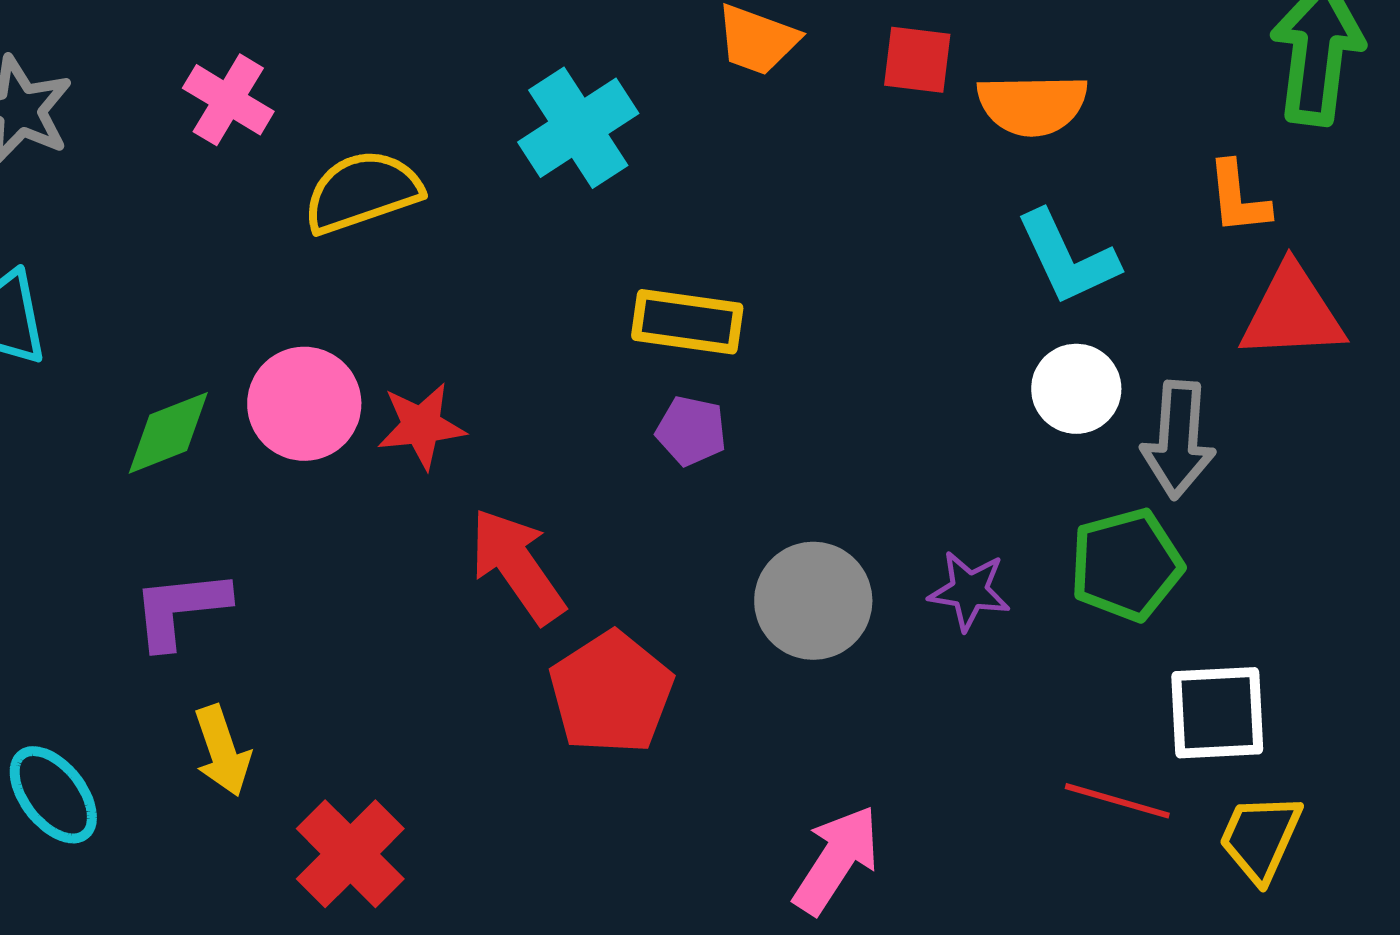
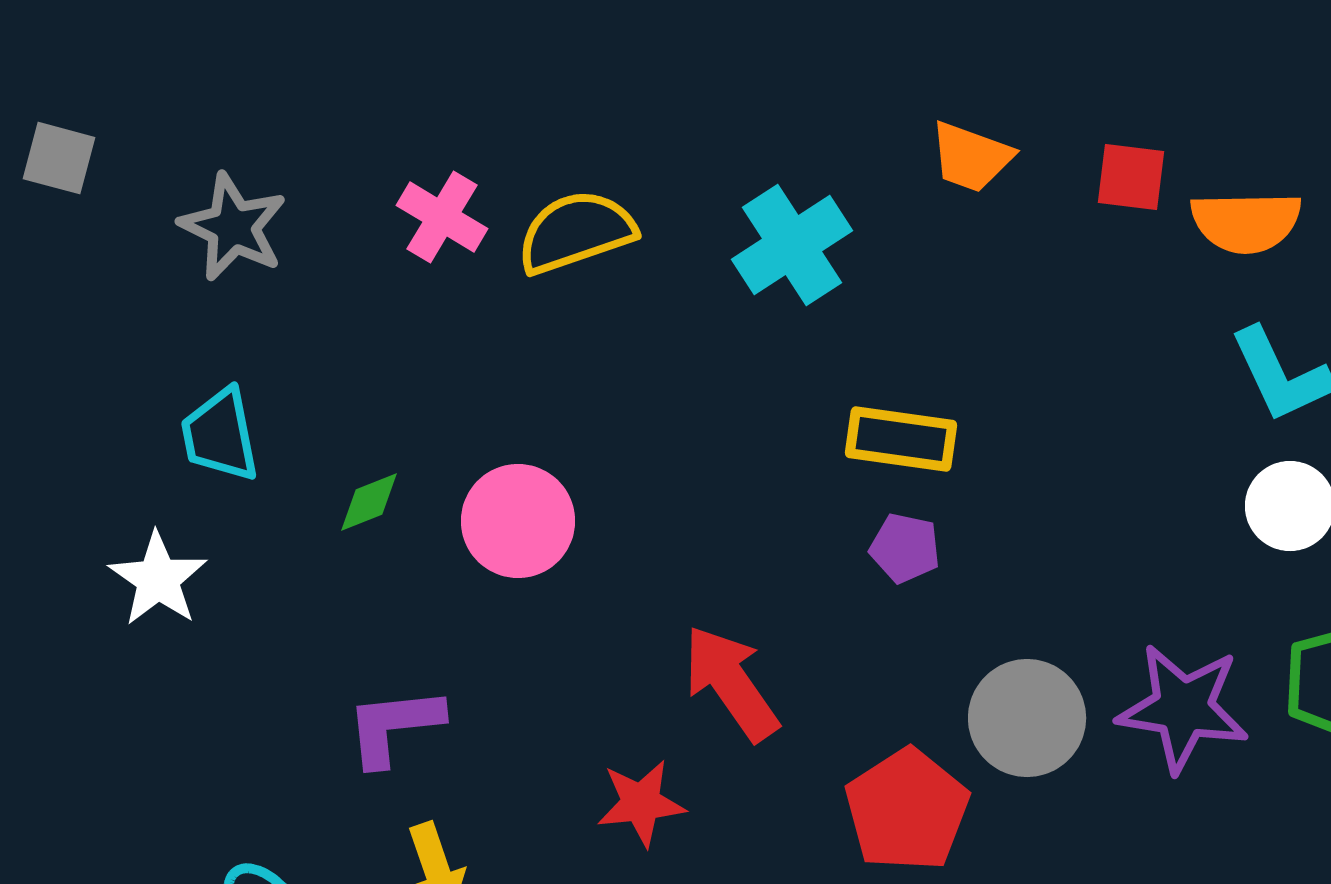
yellow semicircle: (362, 192) -> (576, 232), moved
red star: (421, 426) -> (641, 803), moved
green diamond: (168, 433) -> (369, 502), moved, size x0.7
purple star: (969, 591) -> (1183, 708), size x1.6
red pentagon: (611, 693) -> (907, 810), moved

